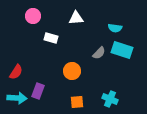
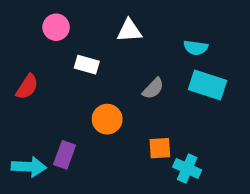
gray semicircle: (99, 53) -> (153, 88), moved
orange circle: (72, 71) -> (107, 119), moved
red semicircle: (16, 72) -> (27, 87), moved
orange square: (77, 102) -> (160, 148), moved

